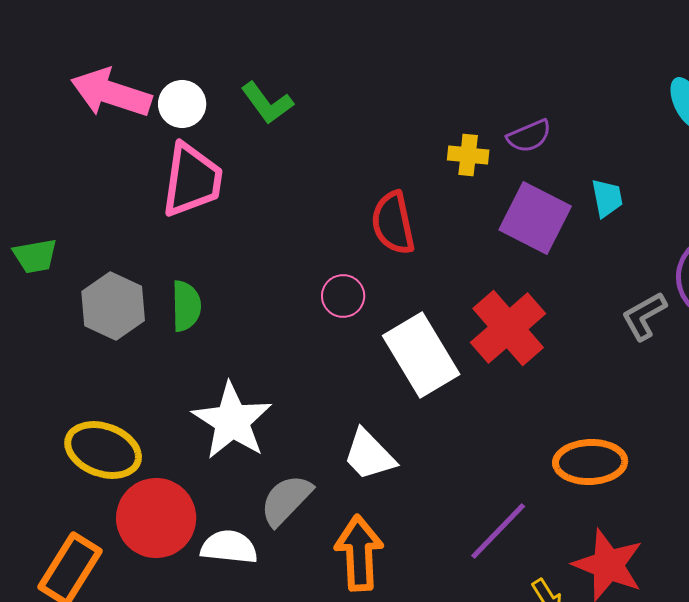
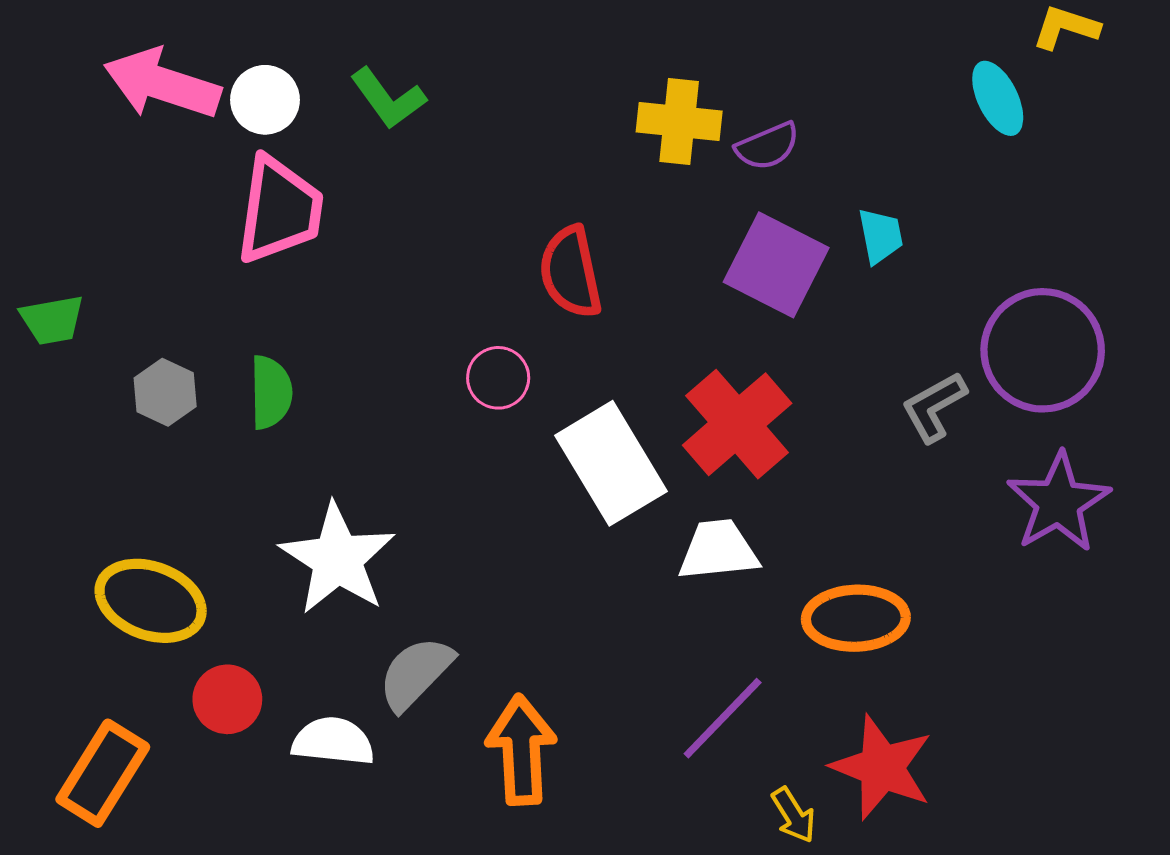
yellow cross: (468, 155) -> (679, 122), moved, size x1.4
gray hexagon: (113, 306) -> (165, 392), size x0.7
white trapezoid: (369, 455) -> (718, 550), moved, turned 128
red circle: (156, 518) -> (227, 699), size x0.6

